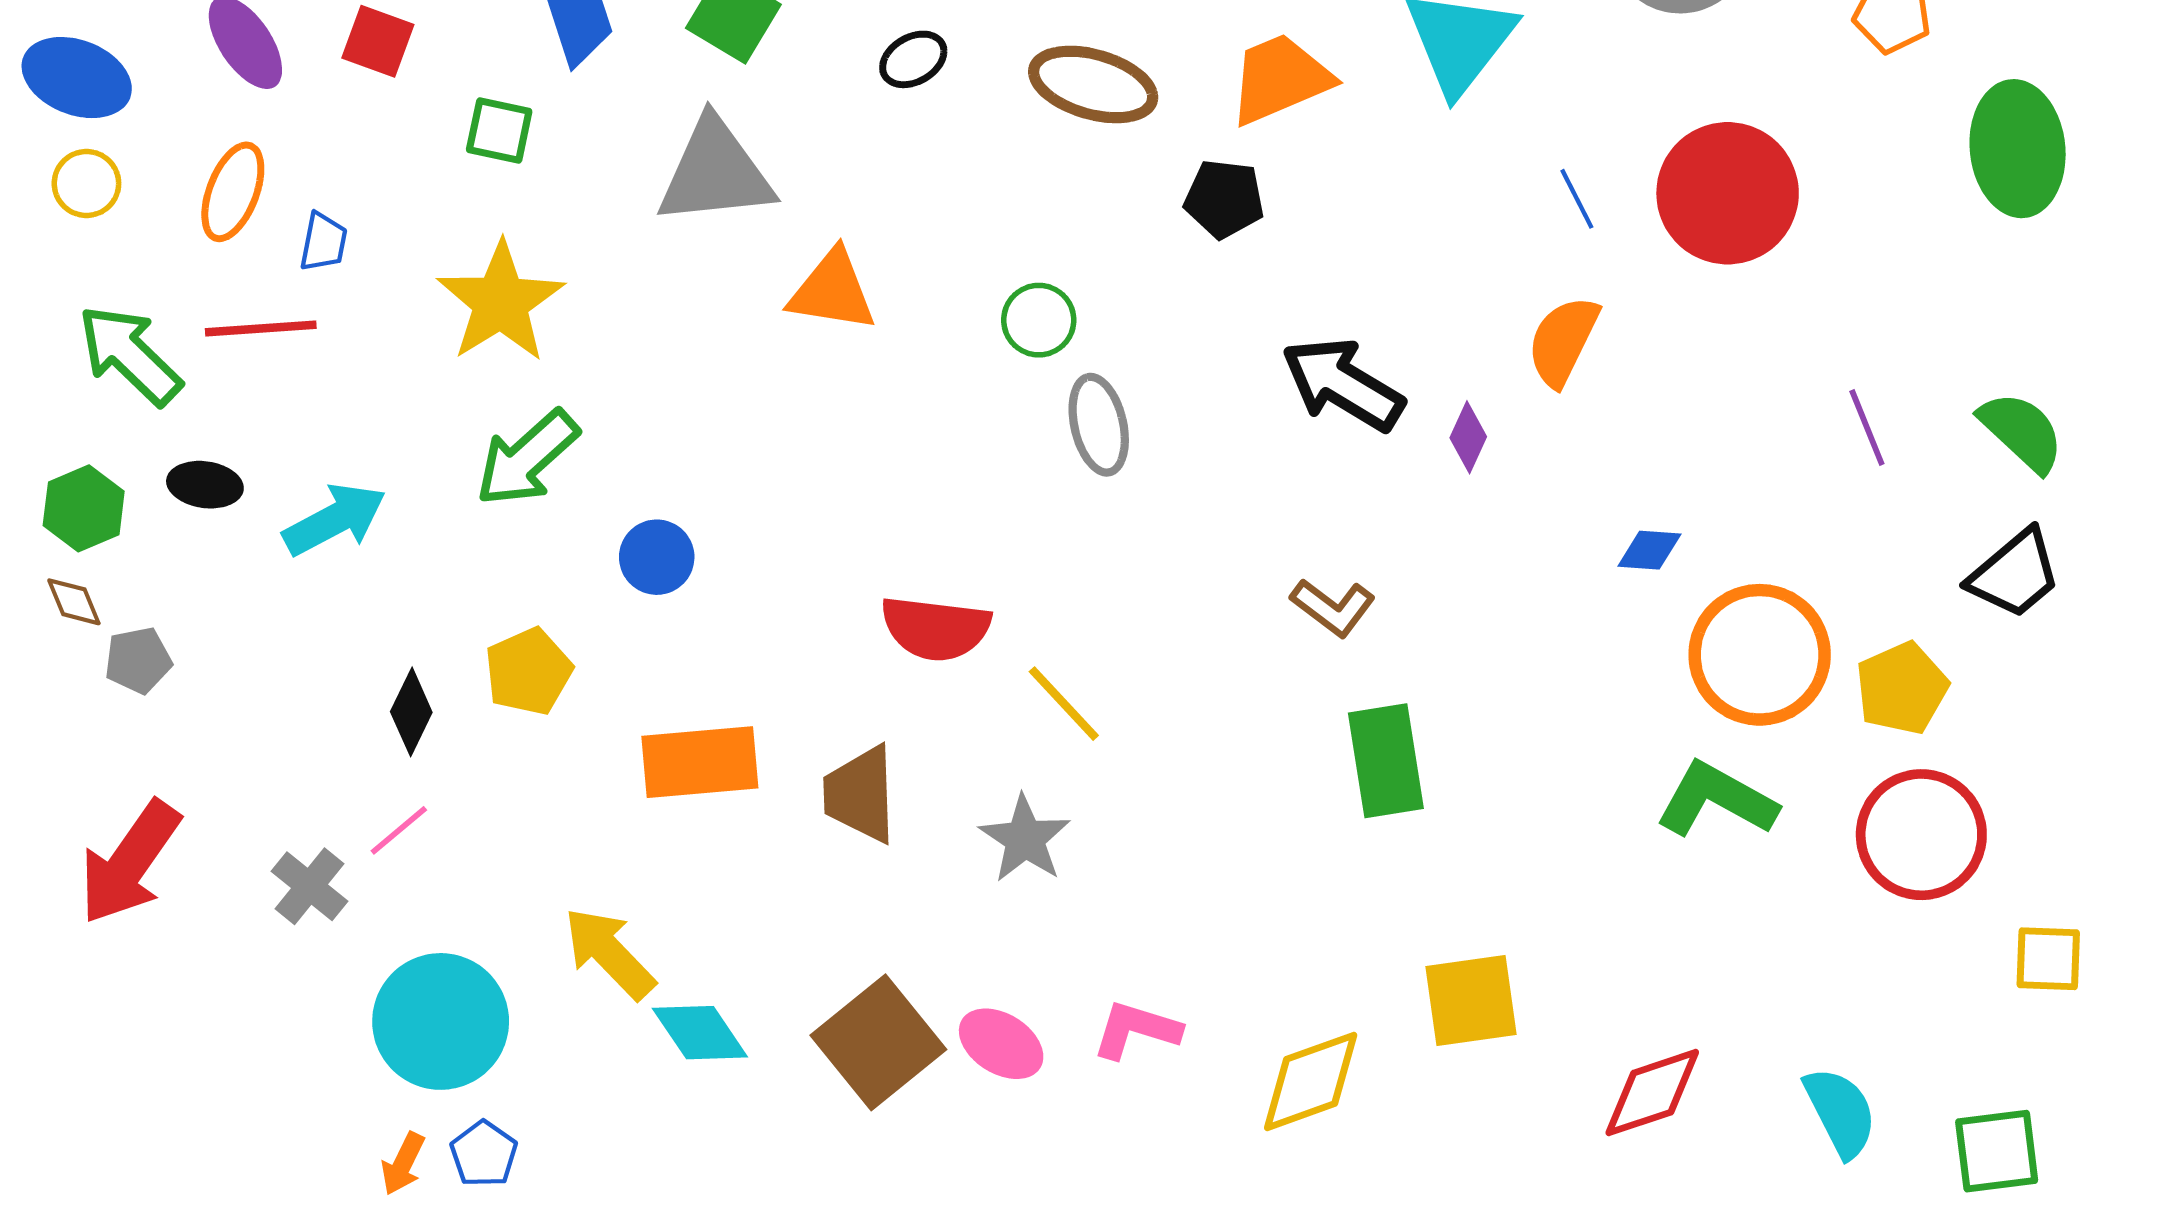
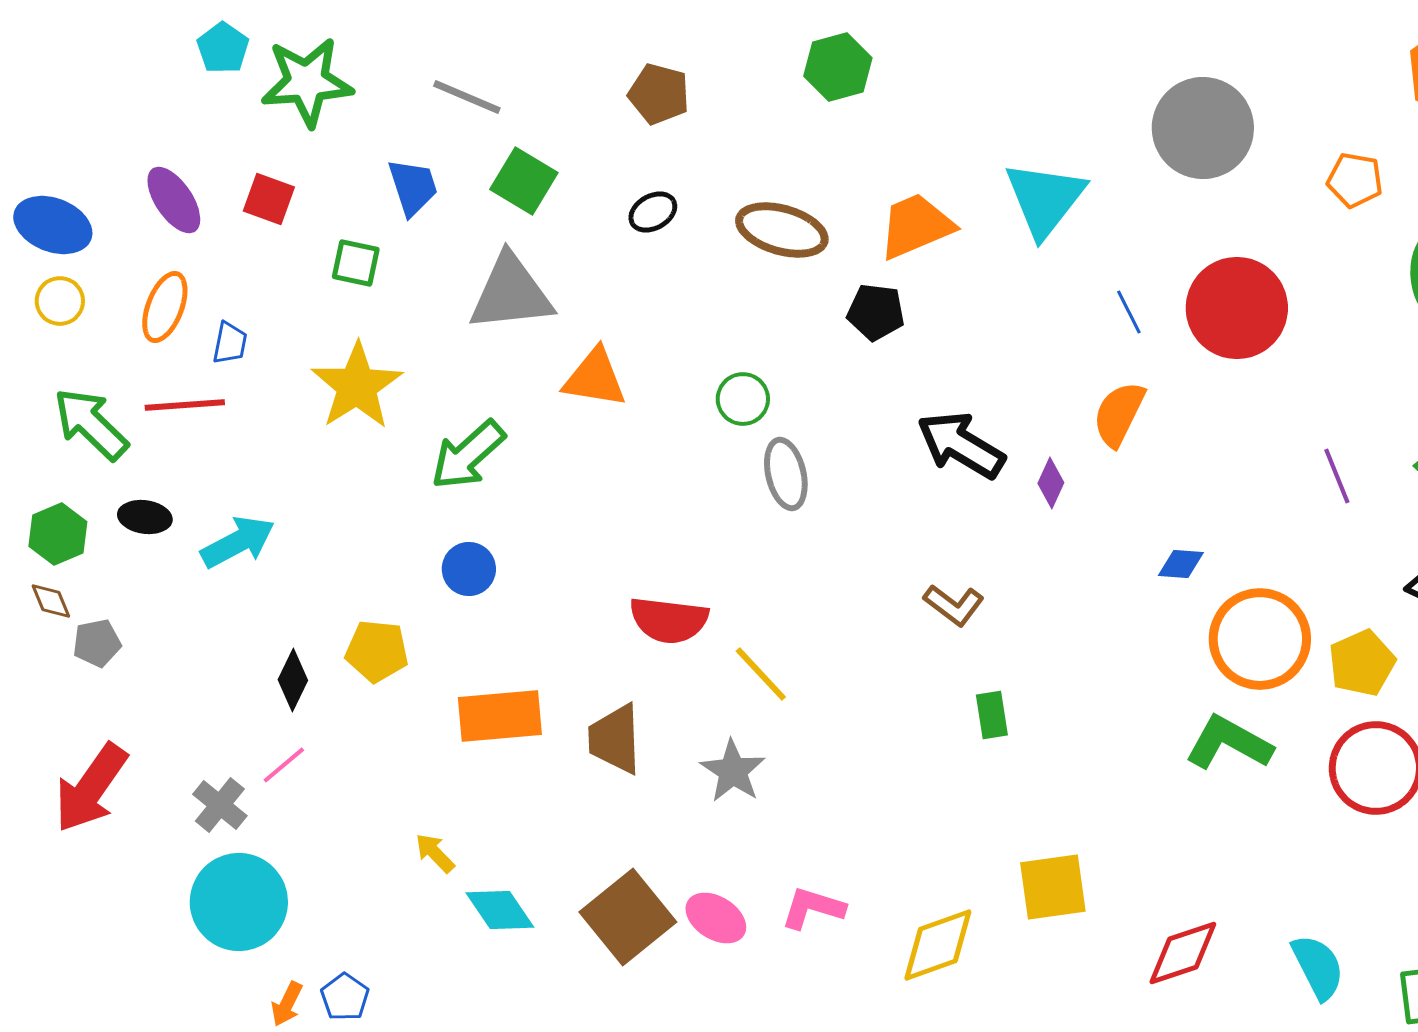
green arrow: (527, 458) -> (468, 455), moved
yellow pentagon: (528, 671) -> (377, 651), turned 30
green rectangle: (1386, 761) -> (992, 715), size x0.6
yellow arrow: (609, 953) -> (435, 853), size x0.6
cyan circle: (441, 1021) -> (239, 902), moved

